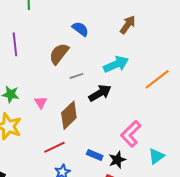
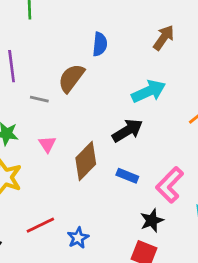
blue semicircle: (80, 29) -> (100, 44), turned 60
gray line: (77, 76) -> (39, 99), moved, turned 32
red line: (54, 147) -> (40, 225), moved
blue rectangle: (95, 155) -> (127, 176), moved

